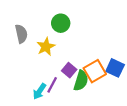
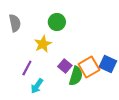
gray semicircle: (21, 34) -> (15, 23), moved
purple line: (52, 85) -> (27, 68), moved

